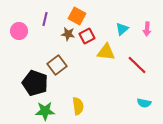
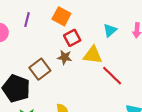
brown star: (68, 34) -> (65, 57), moved
red line: (137, 65) -> (112, 76), moved

